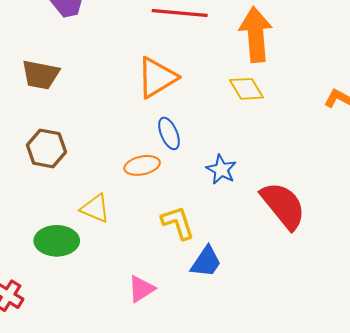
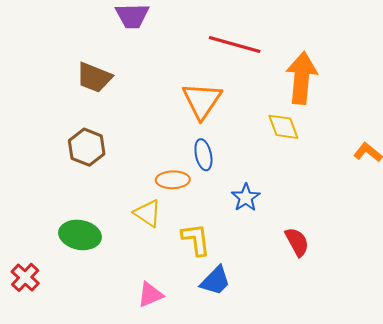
orange triangle: (157, 78) -> (202, 101), turned -36
red semicircle: (283, 206) -> (297, 242), size x0.6
yellow triangle: (95, 208) -> (148, 213), moved

